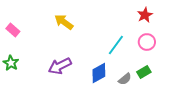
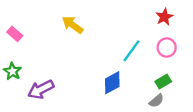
purple arrow: (60, 66) -> (41, 89), moved
gray semicircle: (125, 79) -> (156, 101), moved

